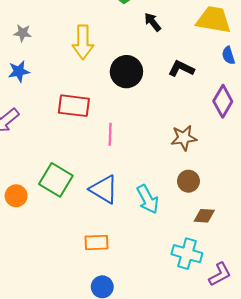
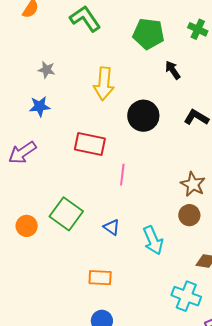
brown star: (184, 138) -> (193, 184), turned 30
brown circle: (188, 181) -> (189, 215), moved
blue triangle: (104, 189) -> (112, 227), size x0.6

